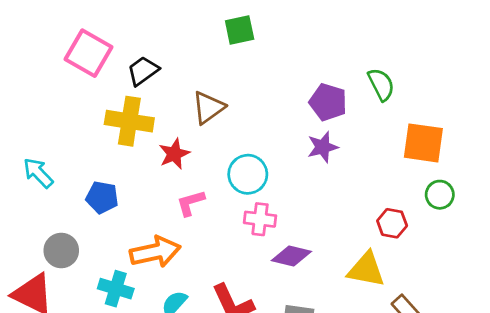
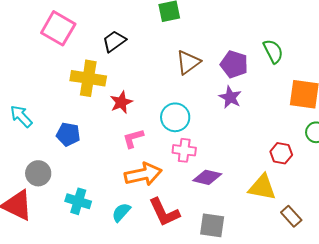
black trapezoid: (143, 71) -> (114, 41), moved
brown triangle: (208, 108) -> (188, 62), moved
purple star: (323, 147) -> (230, 97), turned -30
orange arrow: (155, 252) -> (143, 174), moved

